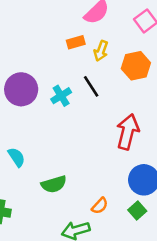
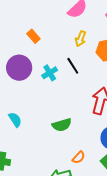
orange rectangle: (76, 42) -> (33, 36), moved, turned 64
green semicircle: (54, 184) -> (62, 125), moved

